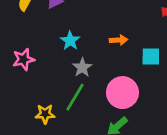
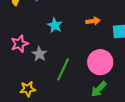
gray star: (82, 68) -> (39, 54), moved
yellow star: (45, 114) -> (28, 89), moved

